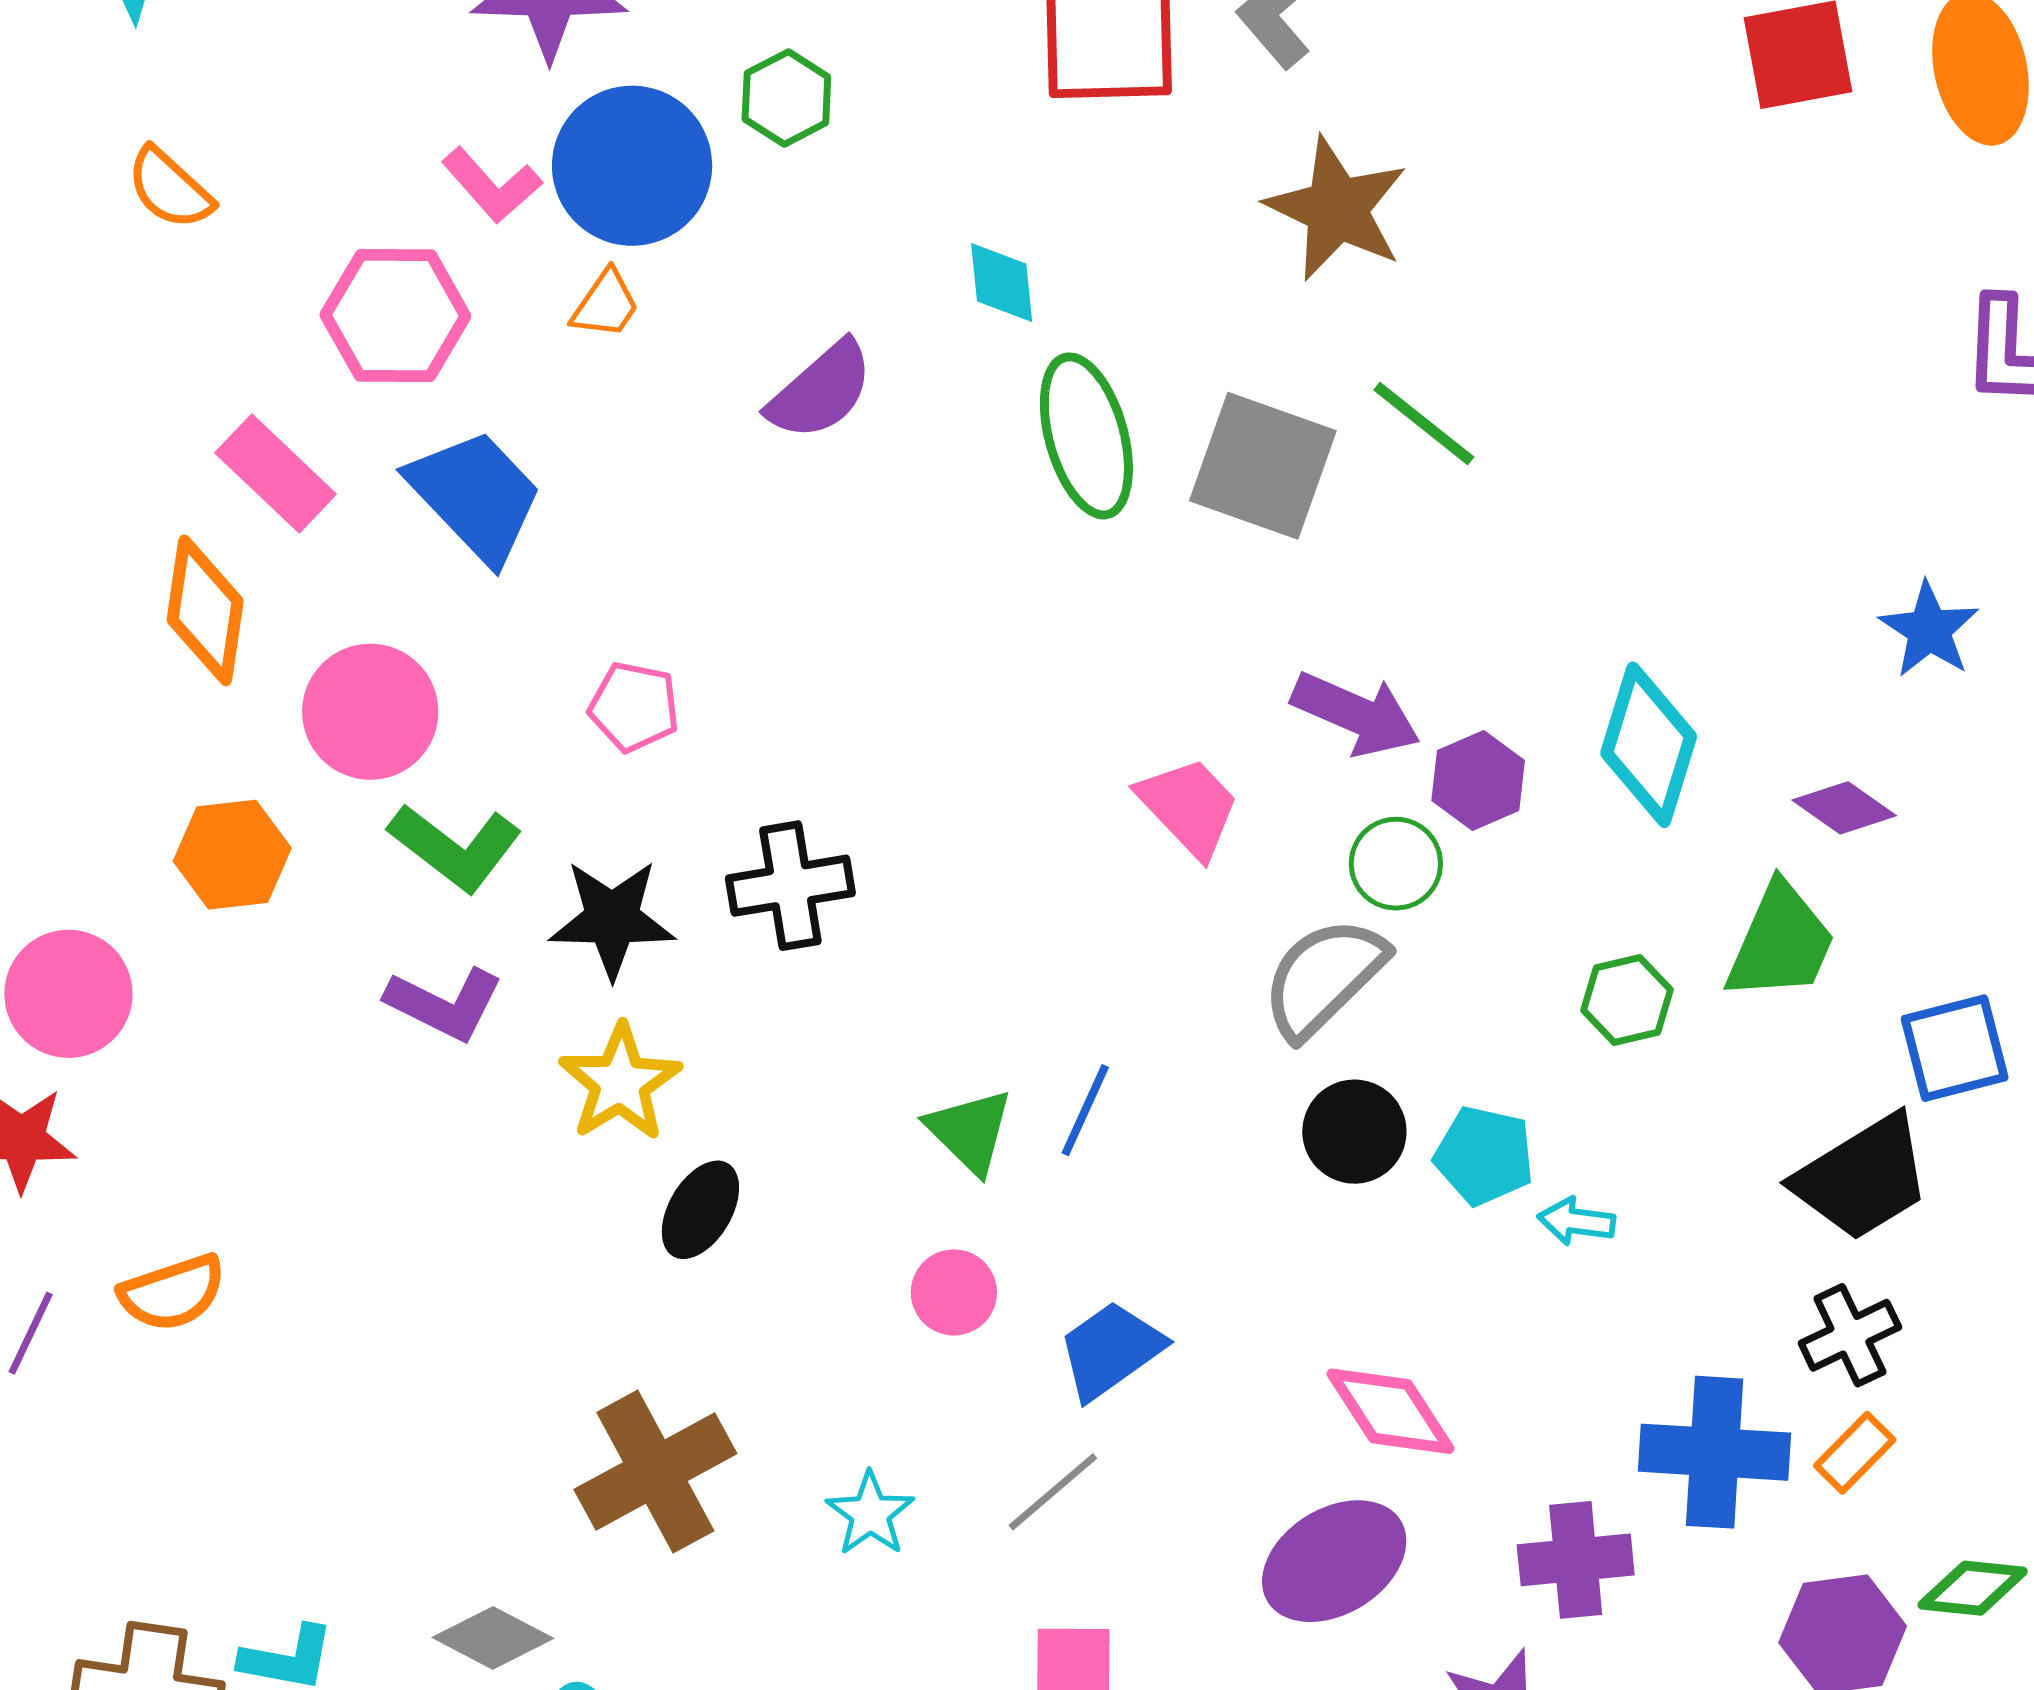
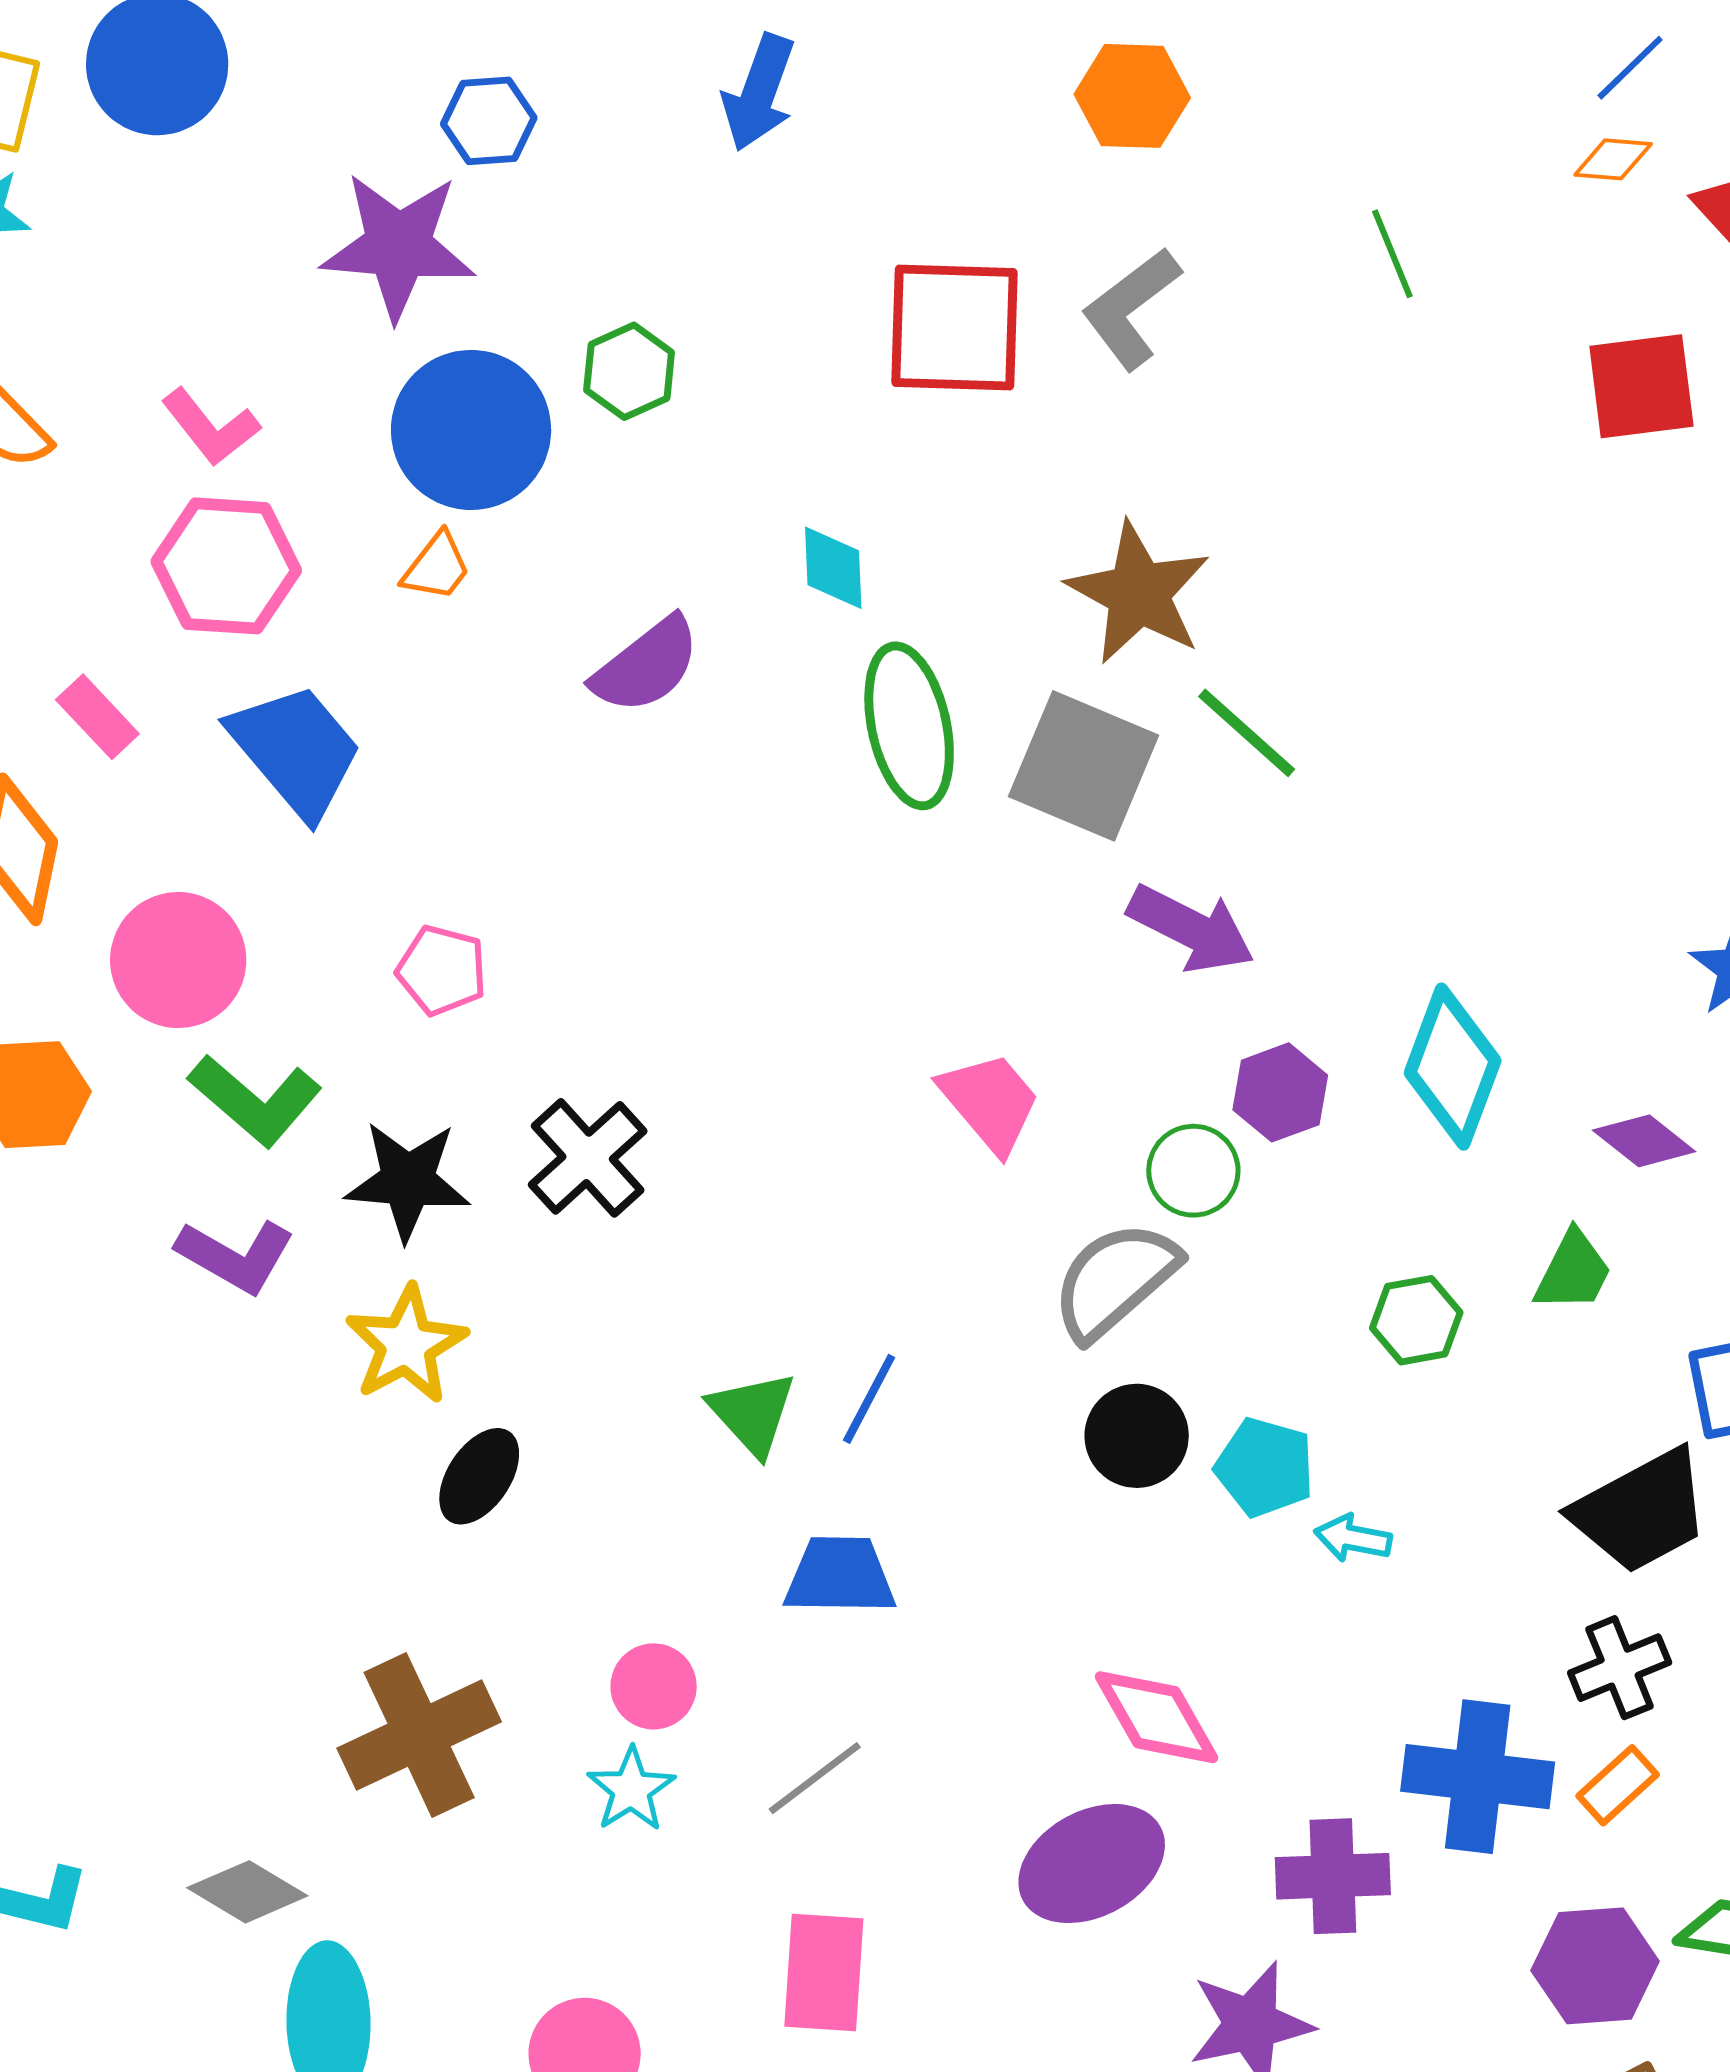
pink L-shape: (492, 185) -> (211, 427), moved
brown star: (1337, 209) -> (1138, 593), moved
pink rectangle: (276, 473) -> (97, 717), size x0.7
purple arrow: (1356, 714) -> (1191, 929), moved
black cross: (790, 886) -> (588, 1158), turned -36
green trapezoid: (1781, 942) -> (1573, 1271), size x0.7
pink circle: (954, 1292) -> (654, 1686), moved
blue trapezoid: (1111, 1350) -> (840, 1576), moved, turned 33

